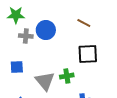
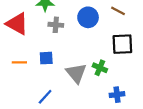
blue circle: (46, 30) -> (88, 17), moved
green cross: (67, 76) -> (100, 68), turned 32

